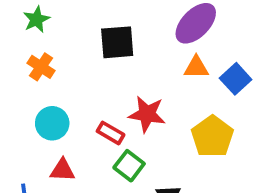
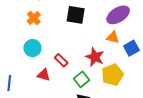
red star: (147, 114) -> (95, 57), moved
green square: (129, 166) -> (82, 79), moved
red triangle: (62, 170) -> (44, 75), moved

